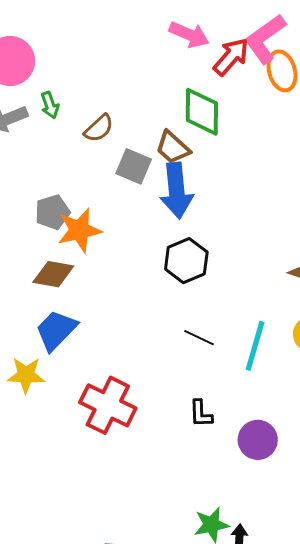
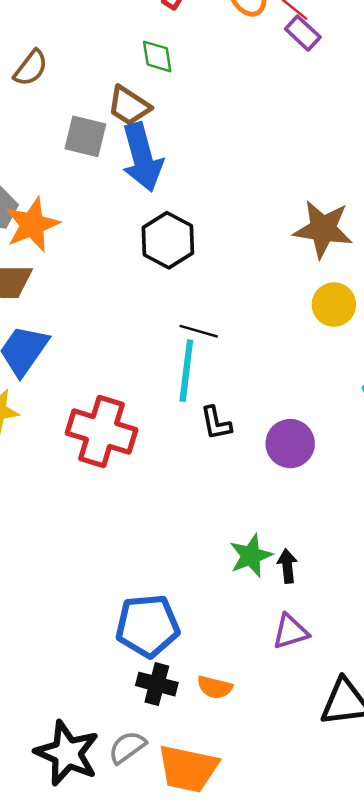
green diamond: (202, 112) -> (157, 56), size x0.6
brown semicircle: (99, 128) -> (31, 68), moved
cyan line: (255, 346) -> (186, 371), moved

